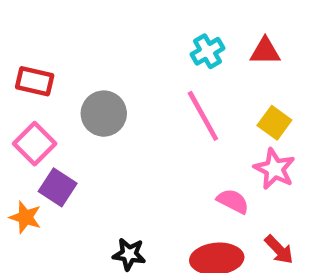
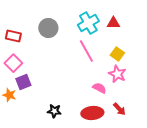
cyan cross: (208, 51) -> (88, 23), size x1.5
gray circle: (104, 114) -> (48, 28), moved
purple square: (58, 187) -> (23, 82), turned 35

